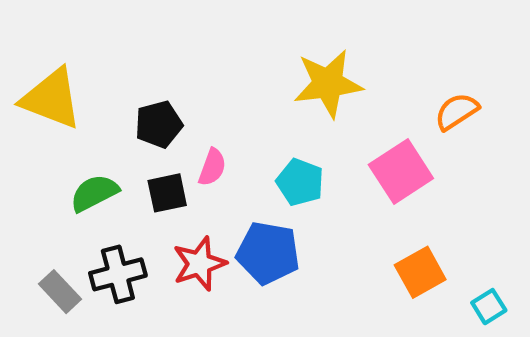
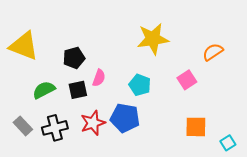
pink square: (401, 172) -> (187, 80), size x0.7
orange square: (420, 272) -> (196, 127), turned 30
gray rectangle: (60, 292) -> (23, 126), moved

